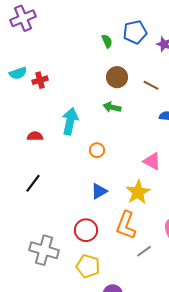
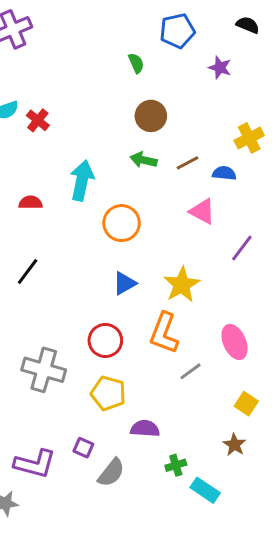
blue pentagon: (135, 32) -> (177, 31), moved
red cross: (40, 80) -> (38, 120), turned -35
brown line: (151, 85) -> (188, 163), moved, turned -56
orange circle: (97, 150) -> (122, 223), size x1.6
pink triangle: (152, 161) -> (202, 211), moved

